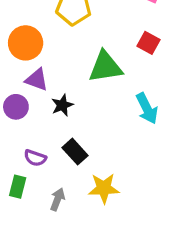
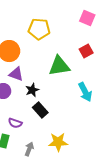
red square: (148, 43) -> (86, 51), turned 32
black rectangle: (75, 152) -> (40, 110), moved

